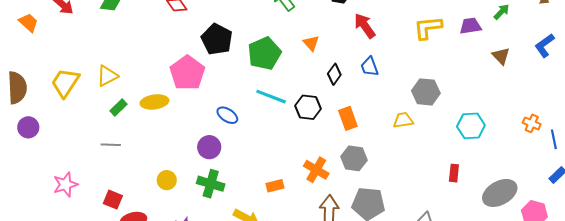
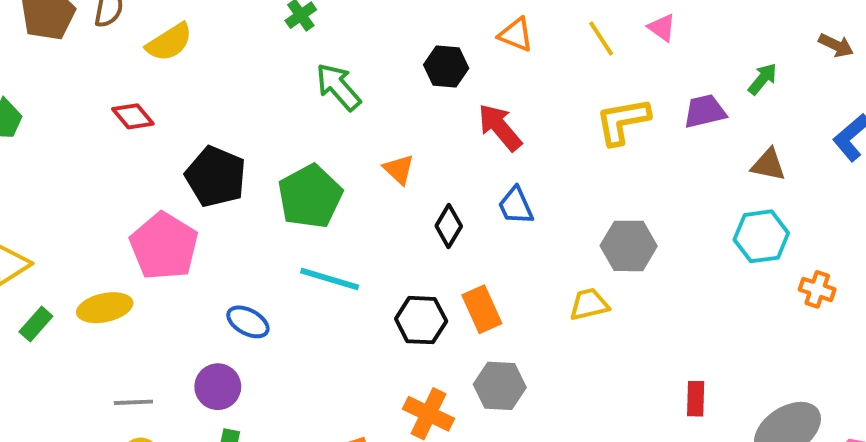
brown triangle: (501, 56) -> (768, 165), turned -30
black hexagon: (308, 107) -> (421, 320), moved
orange cross: (532, 123) -> (817, 289), moved
cyan hexagon: (471, 126) -> (761, 236), moved
gray line: (111, 145) -> (133, 402), moved

